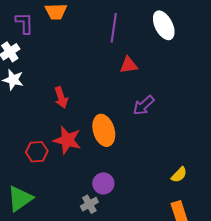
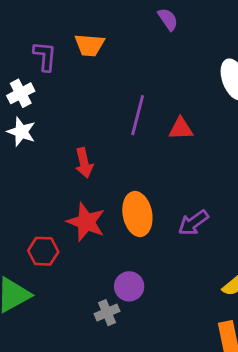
purple line: (114, 28) -> (138, 115), moved
purple arrow: (144, 105) -> (193, 223), moved
red hexagon: (37, 152) -> (43, 251), moved

